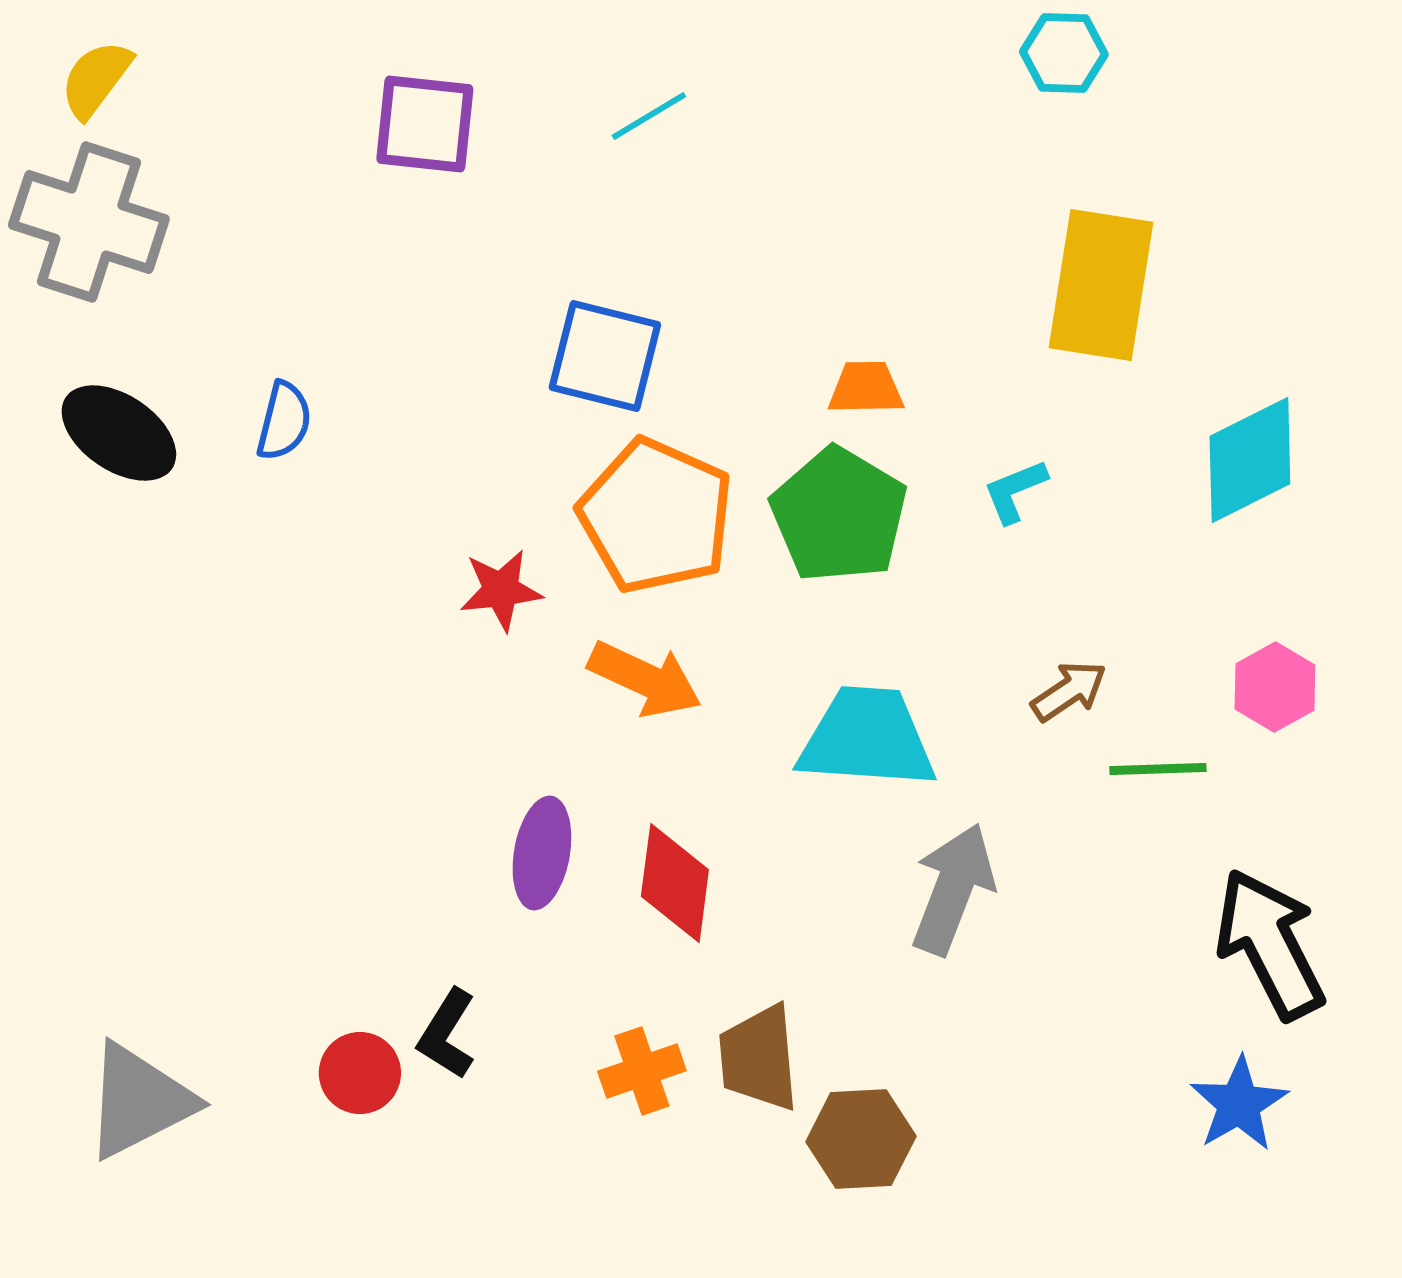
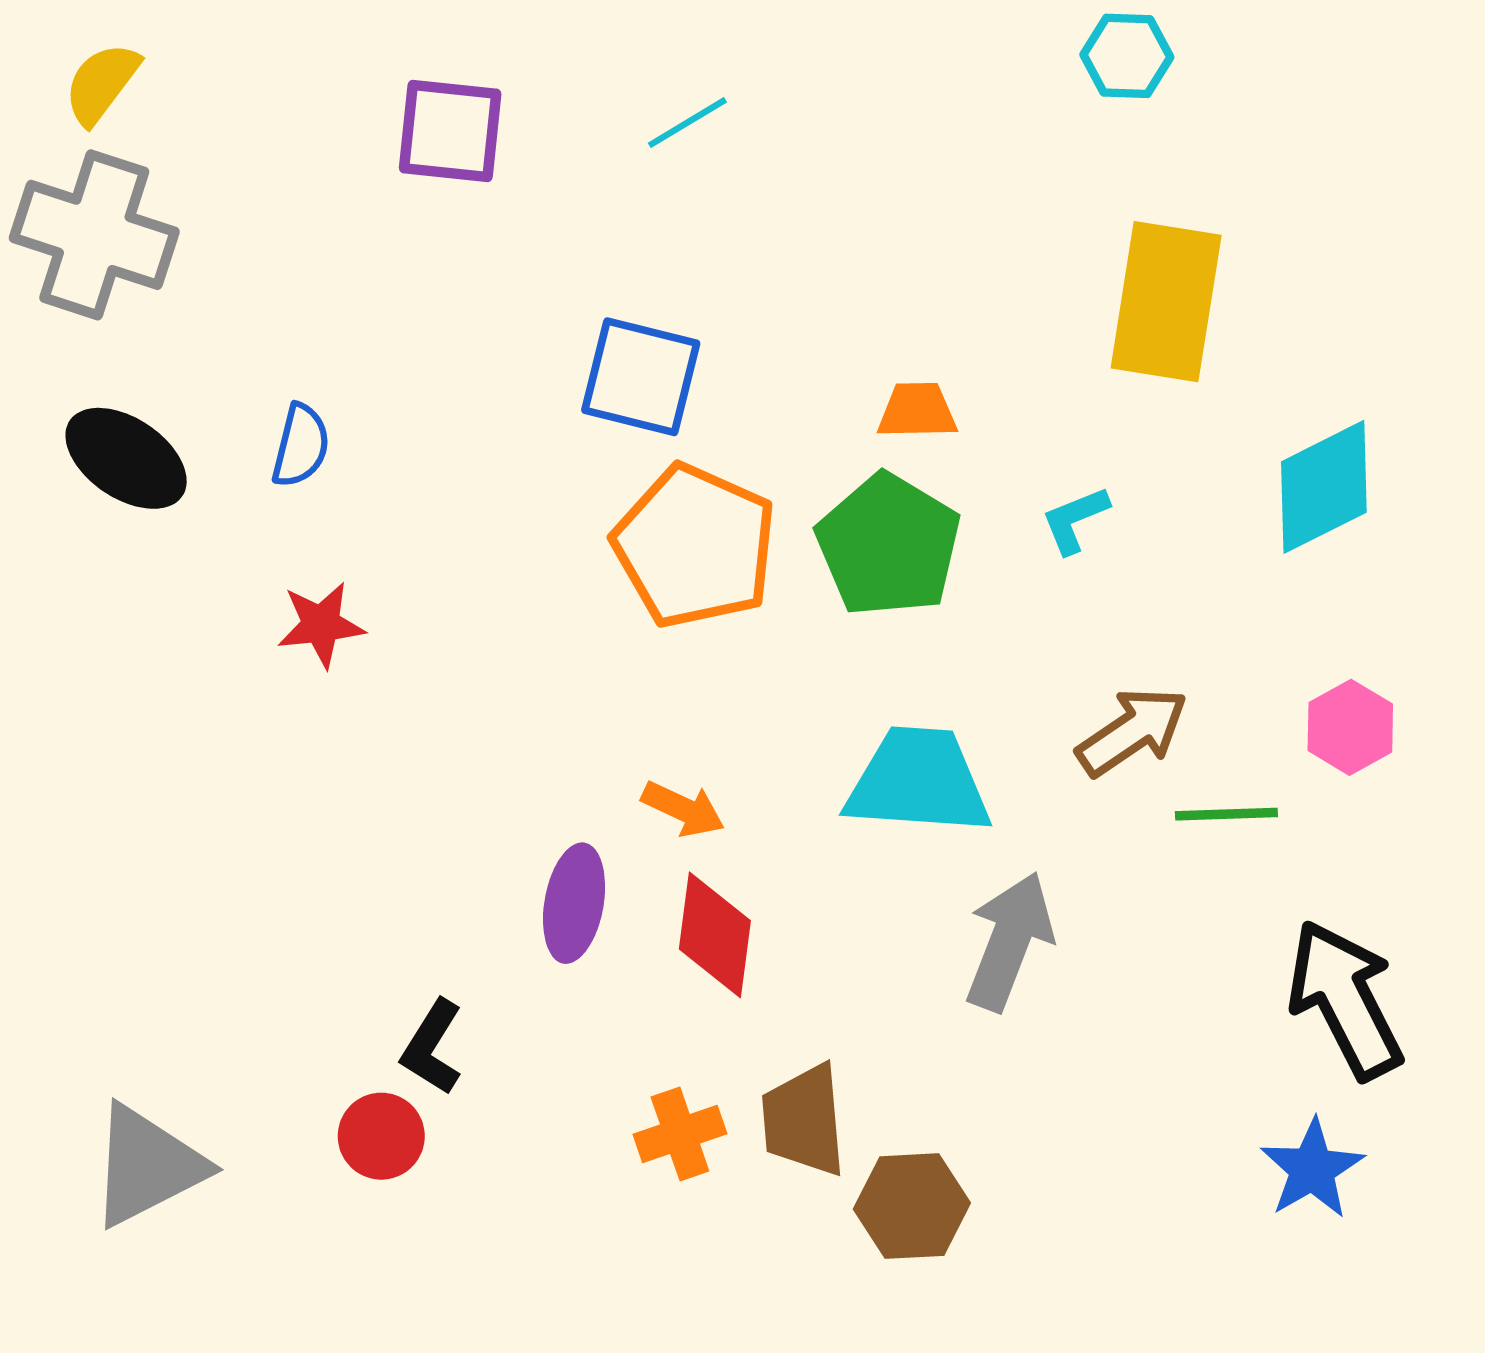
red star: (501, 590) -> (321, 625), moved
orange arrow: (645, 679) -> (683, 809), moved, size x0.7
brown arrow: (1069, 691) -> (1132, 732), size x1.4
black L-shape: (447, 1034) -> (432, 1047), moved

